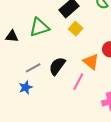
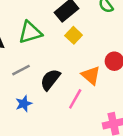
gray line: (33, 68) -> (21, 70), moved
blue star: (26, 87) -> (24, 104), moved

